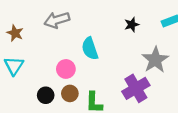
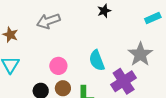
black star: (132, 25) -> (104, 11), moved
cyan semicircle: (90, 49) -> (97, 60), moved

